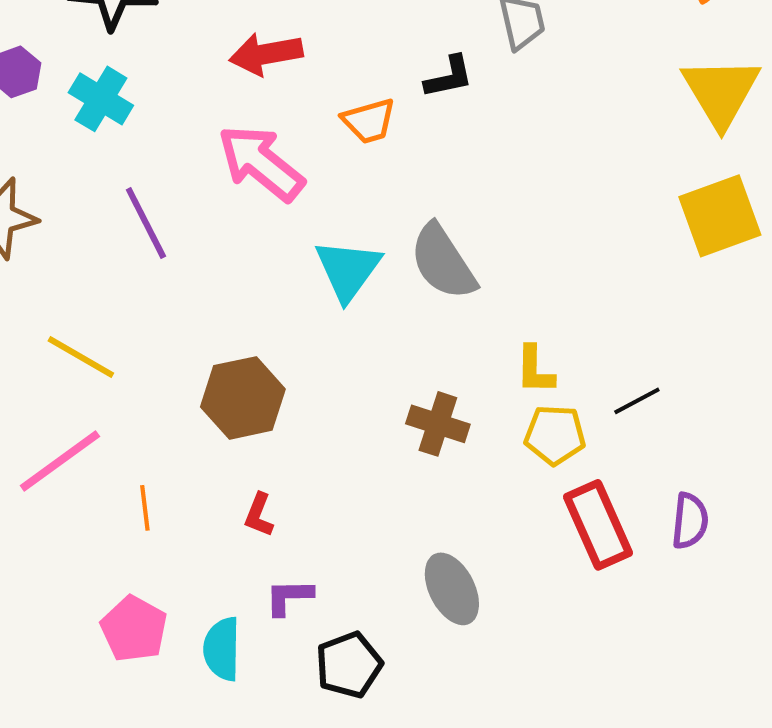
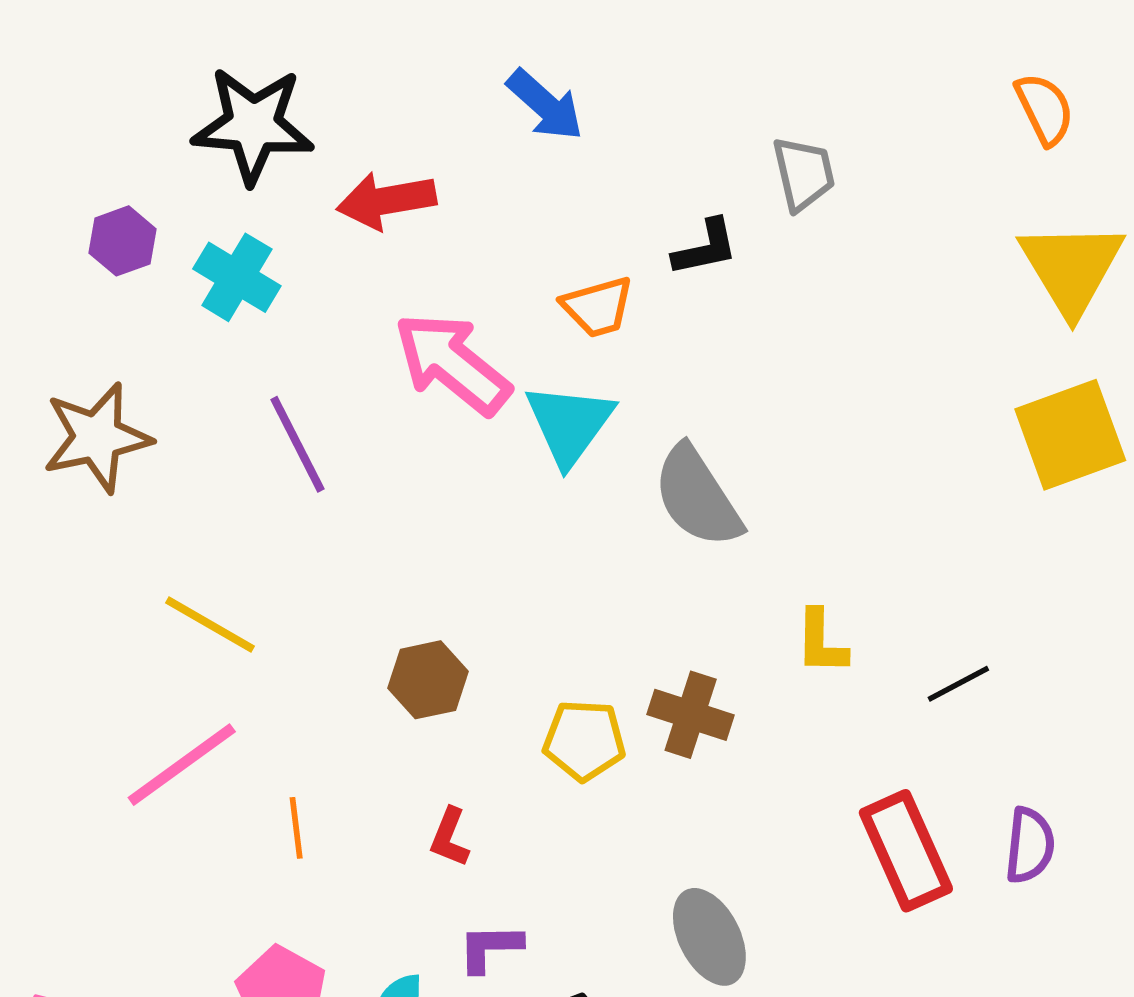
red arrow: (266, 54) -> (386, 201), moved
cyan triangle: (348, 270) -> (569, 424), moved
brown hexagon: (243, 398) -> (428, 680), size x0.7
yellow pentagon: (555, 435) -> (584, 740), moved

